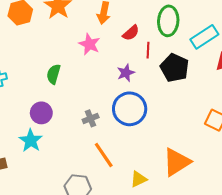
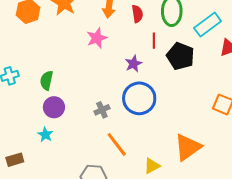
red semicircle: (131, 33) -> (137, 14), moved, turned -54
pink star: (89, 44) -> (97, 38), turned 30
green semicircle: (54, 74) -> (47, 80), moved
cyan star: (31, 141) -> (45, 135), size x0.7

